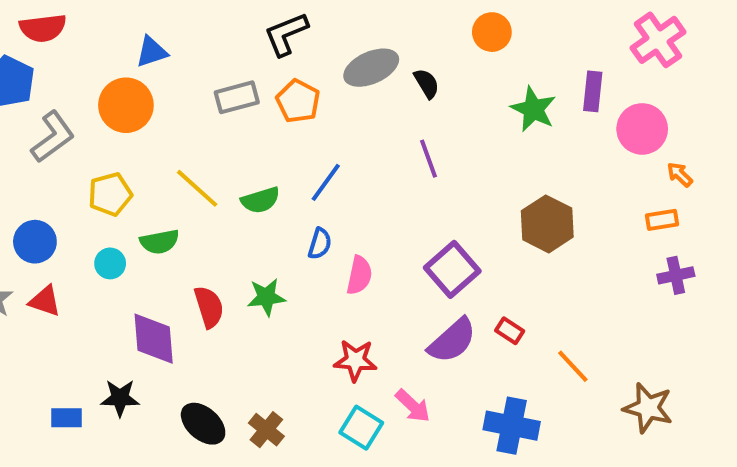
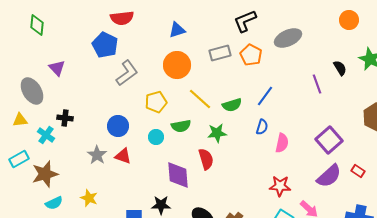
black semicircle: (427, 83) -> (340, 68), moved
orange circle: (126, 105) -> (177, 65), moved
green star: (266, 297) -> (217, 133), moved

